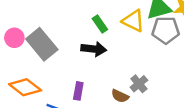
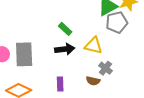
yellow triangle: (133, 21) -> (93, 45), moved
gray rectangle: (42, 44) -> (24, 54), turned 50

